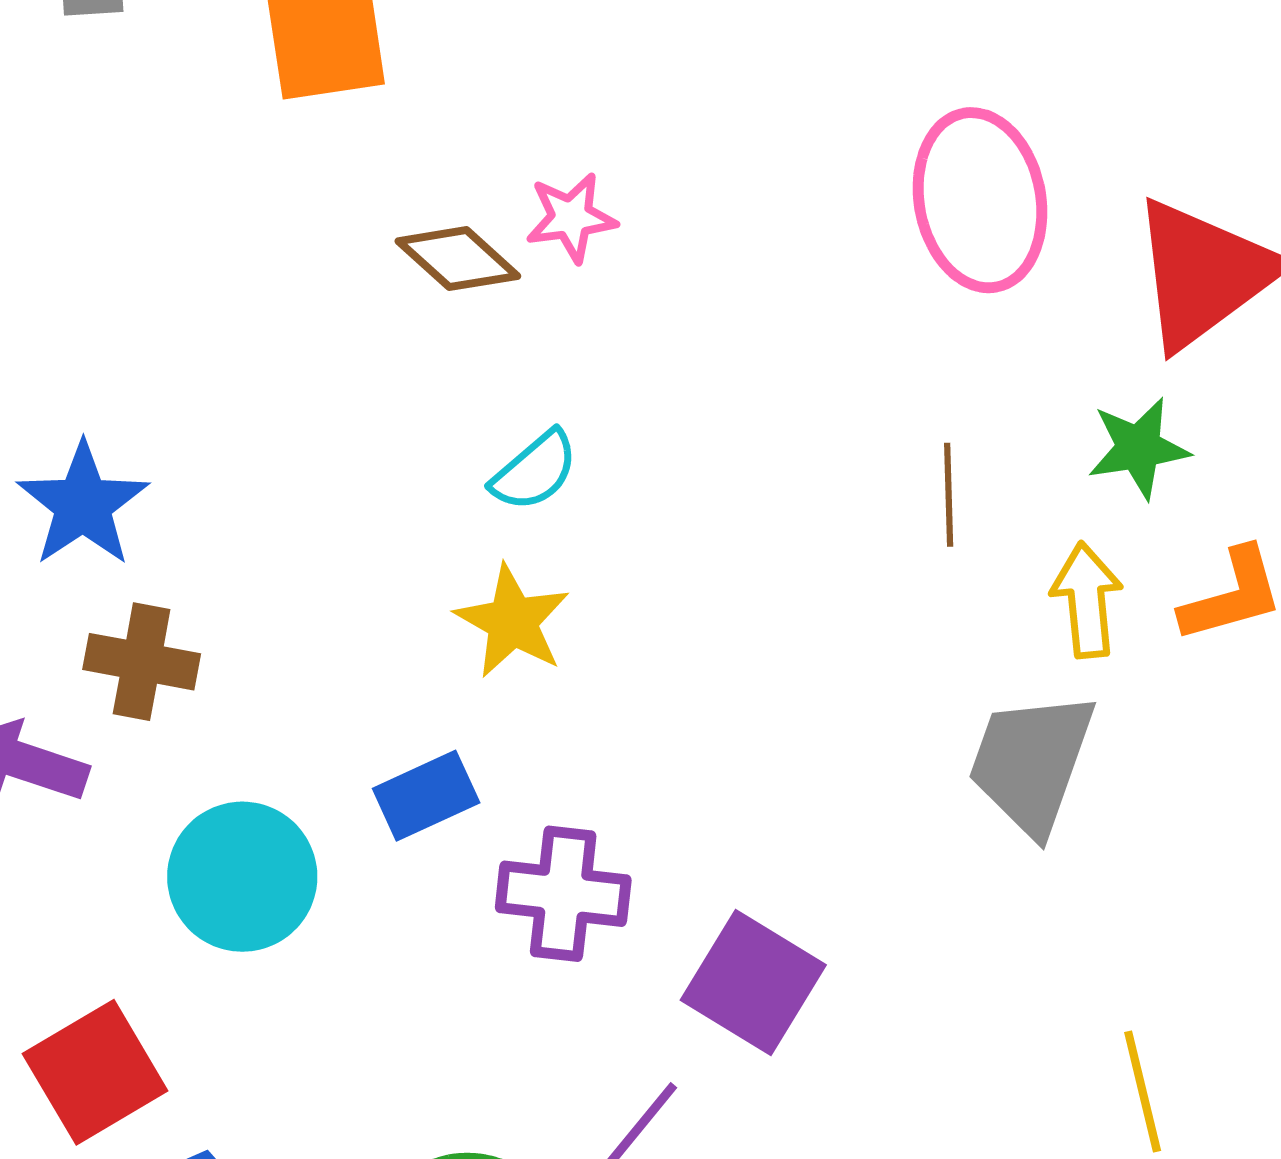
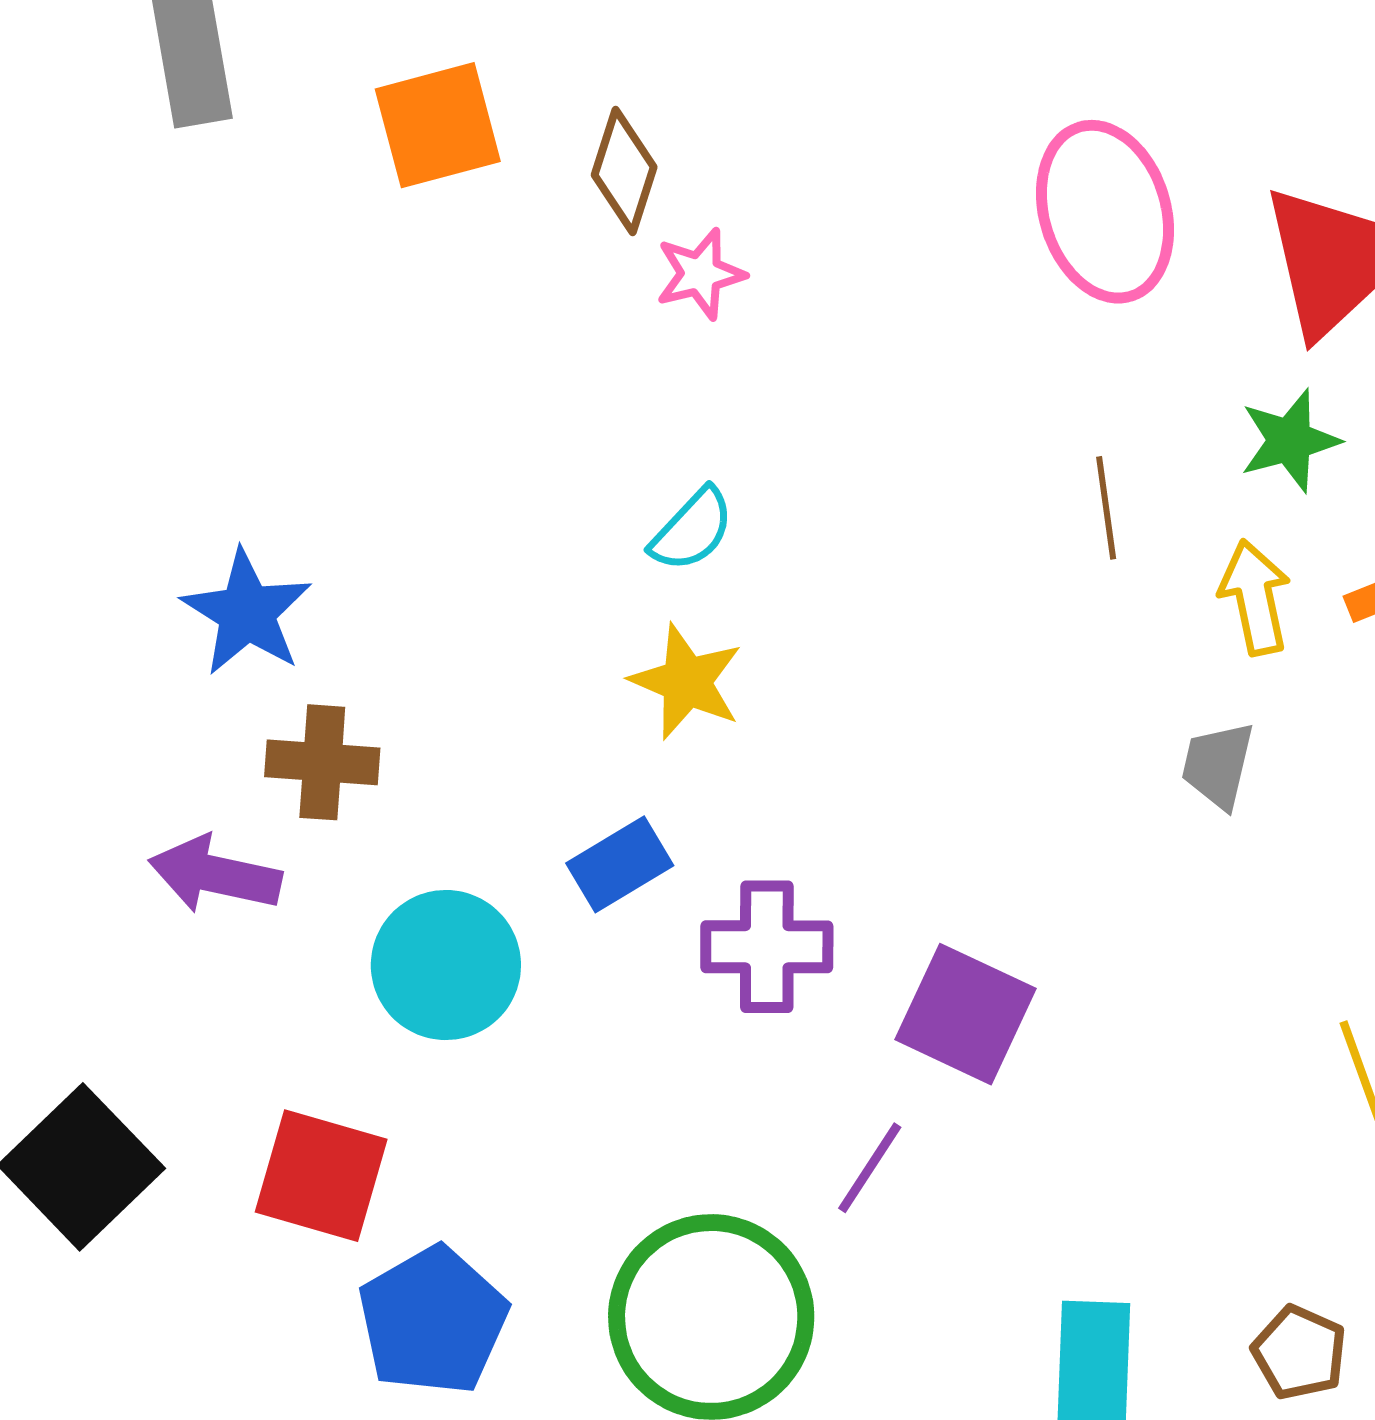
brown diamond: (458, 259) -> (624, 171), moved, turned 72
gray trapezoid: (1031, 763) -> (1218, 765), size x0.6
red square: (95, 1072) -> (321, 1176), turned -37

